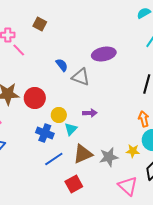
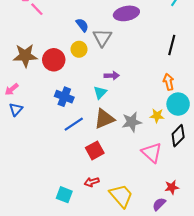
gray triangle: (81, 77) -> (102, 38), turned 42
yellow circle: (59, 115) -> (79, 49), moved
cyan triangle: (71, 129) -> (100, 92), moved

